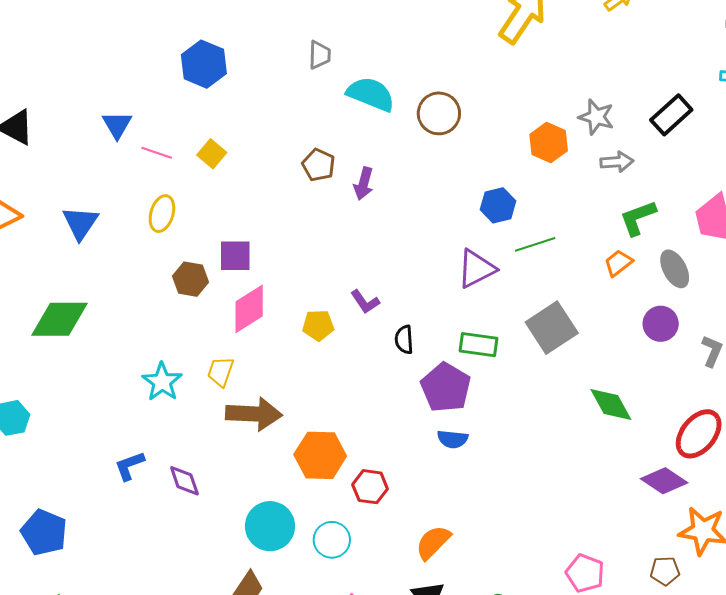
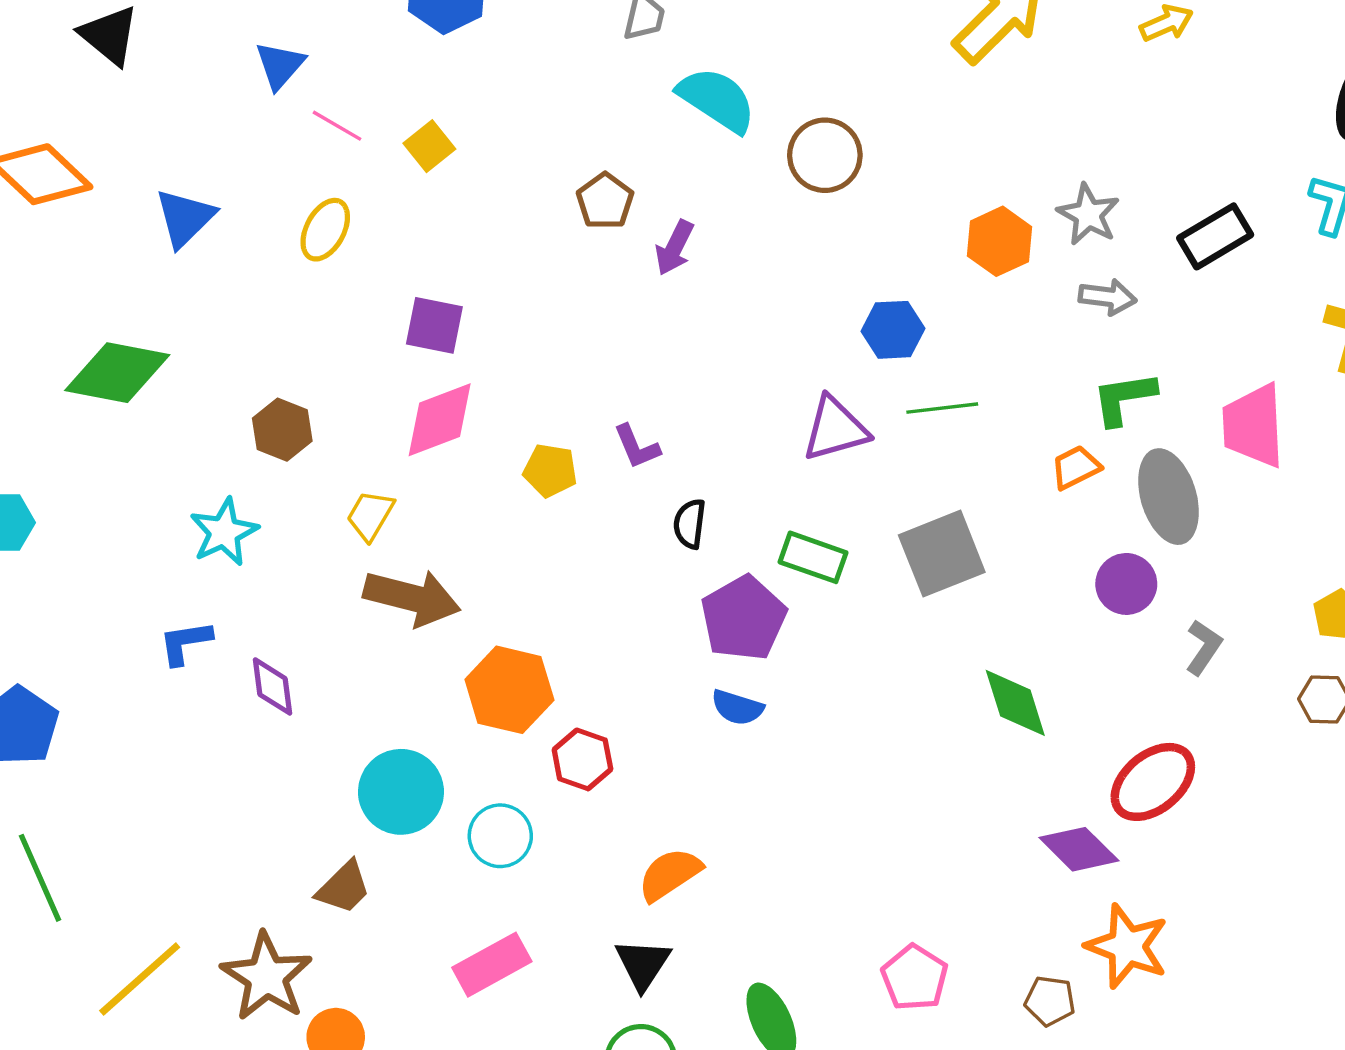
gray ellipse: (675, 269) -> (1169, 497), size x1.4
brown hexagon: (191, 279) -> (282, 430), moved
cyan star: (162, 382) -> (224, 532), moved

